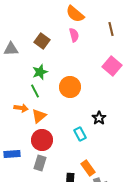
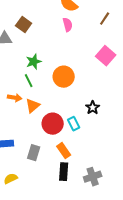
brown line: (111, 29) -> (105, 19), turned 48
brown square: (42, 41) -> (24, 25), moved
red circle: (42, 140) -> (53, 124), moved
orange rectangle: (88, 168) -> (64, 151), moved

